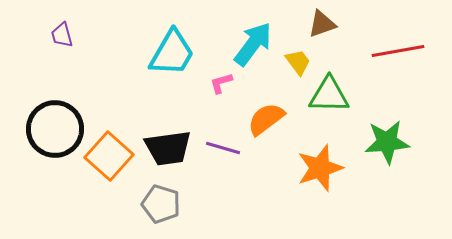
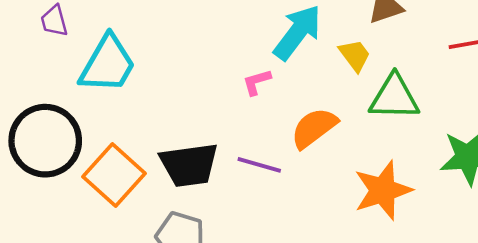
cyan trapezoid: (172, 53) -> (108, 64), moved

